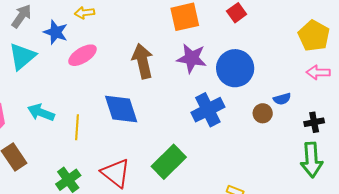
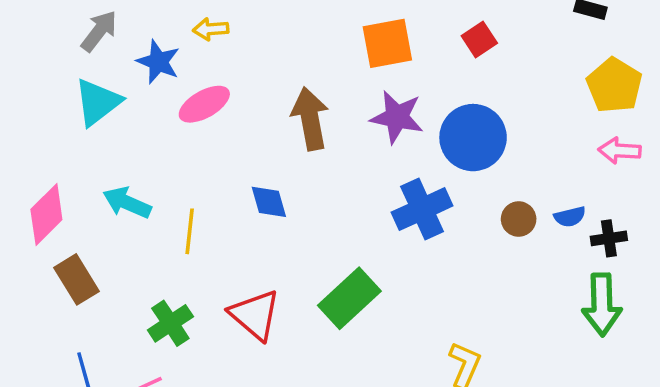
blue semicircle: (282, 99) -> (570, 217), moved
blue diamond: (121, 109) -> (269, 202), size x0.6

